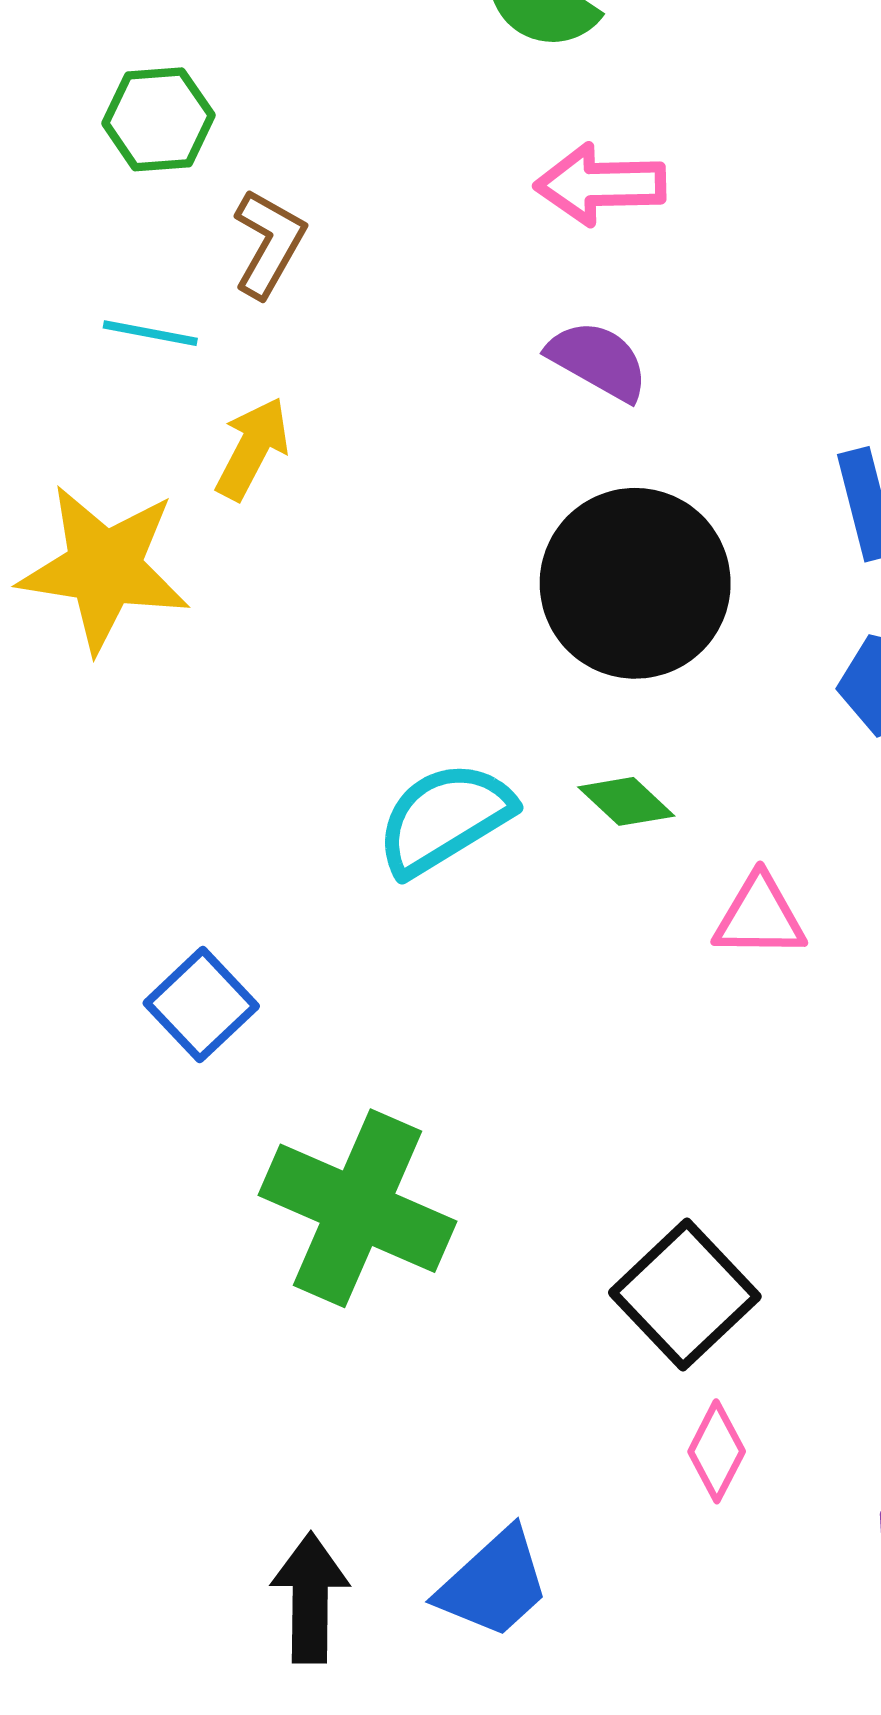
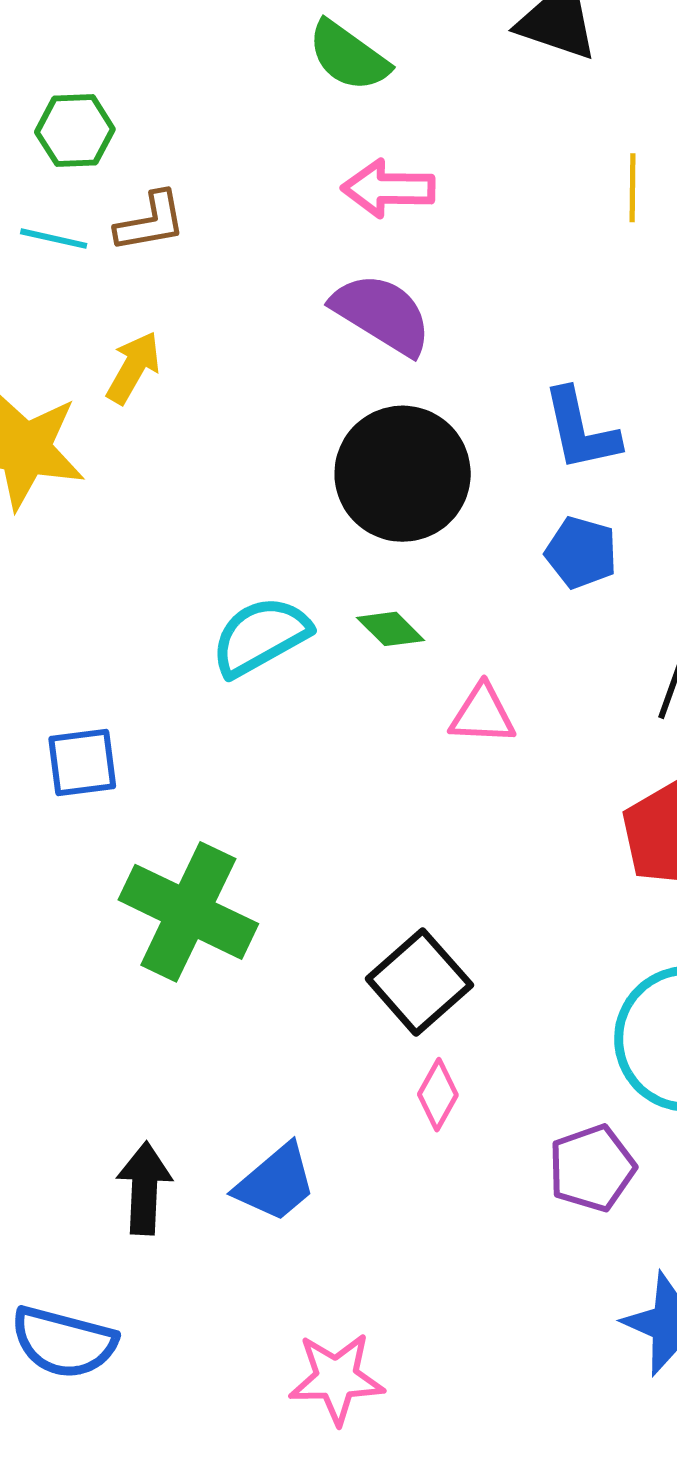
brown L-shape: (269, 243) -> (150, 222), turned 48
cyan line: (150, 333) -> (54, 239), moved
purple semicircle: (598, 361) -> (382, 314), size x1.4
blue square: (201, 1005) -> (82, 763), turned 34

